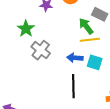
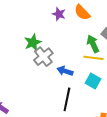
green star: (26, 29) -> (33, 42), moved
blue arrow: (75, 58) -> (65, 71), moved

